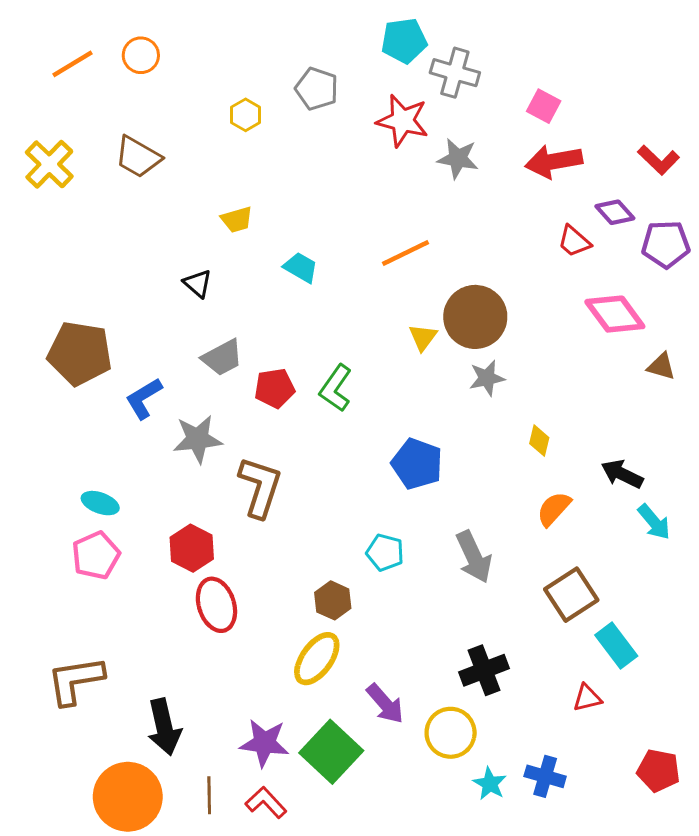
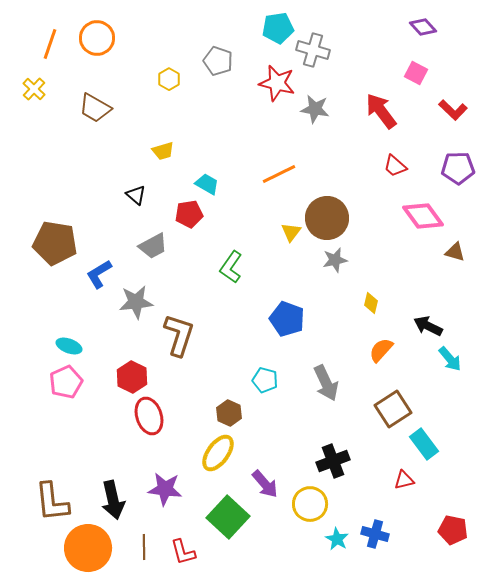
orange circle: (141, 55) -> (97, 38), size x1.4
orange line: (73, 64) -> (50, 44), turned -40
pink square: (544, 106) -> (416, 73), moved
red arrow: (554, 161) -> (381, 111), turned 63
yellow cross: (49, 164) -> (34, 89), moved, size x0.7
purple diamond: (615, 212) -> (423, 27), moved
red pentagon: (275, 388) -> (189, 214), moved
brown L-shape: (75, 680) -> (52, 502), moved, turned -87
purple star: (264, 743) -> (165, 489), moved
red L-shape: (266, 803) -> (183, 552), turned -152

